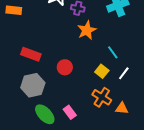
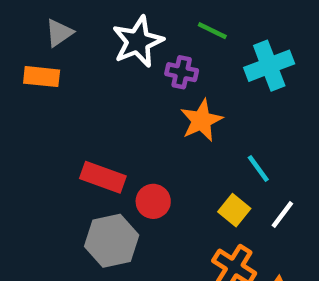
red rectangle: (31, 54) -> (103, 177), moved
gray hexagon: (33, 85) -> (112, 241), moved

